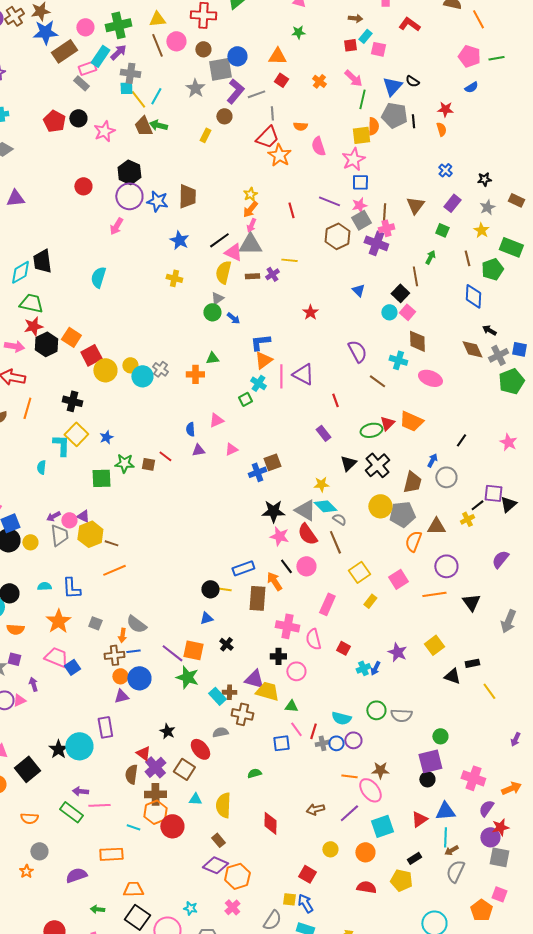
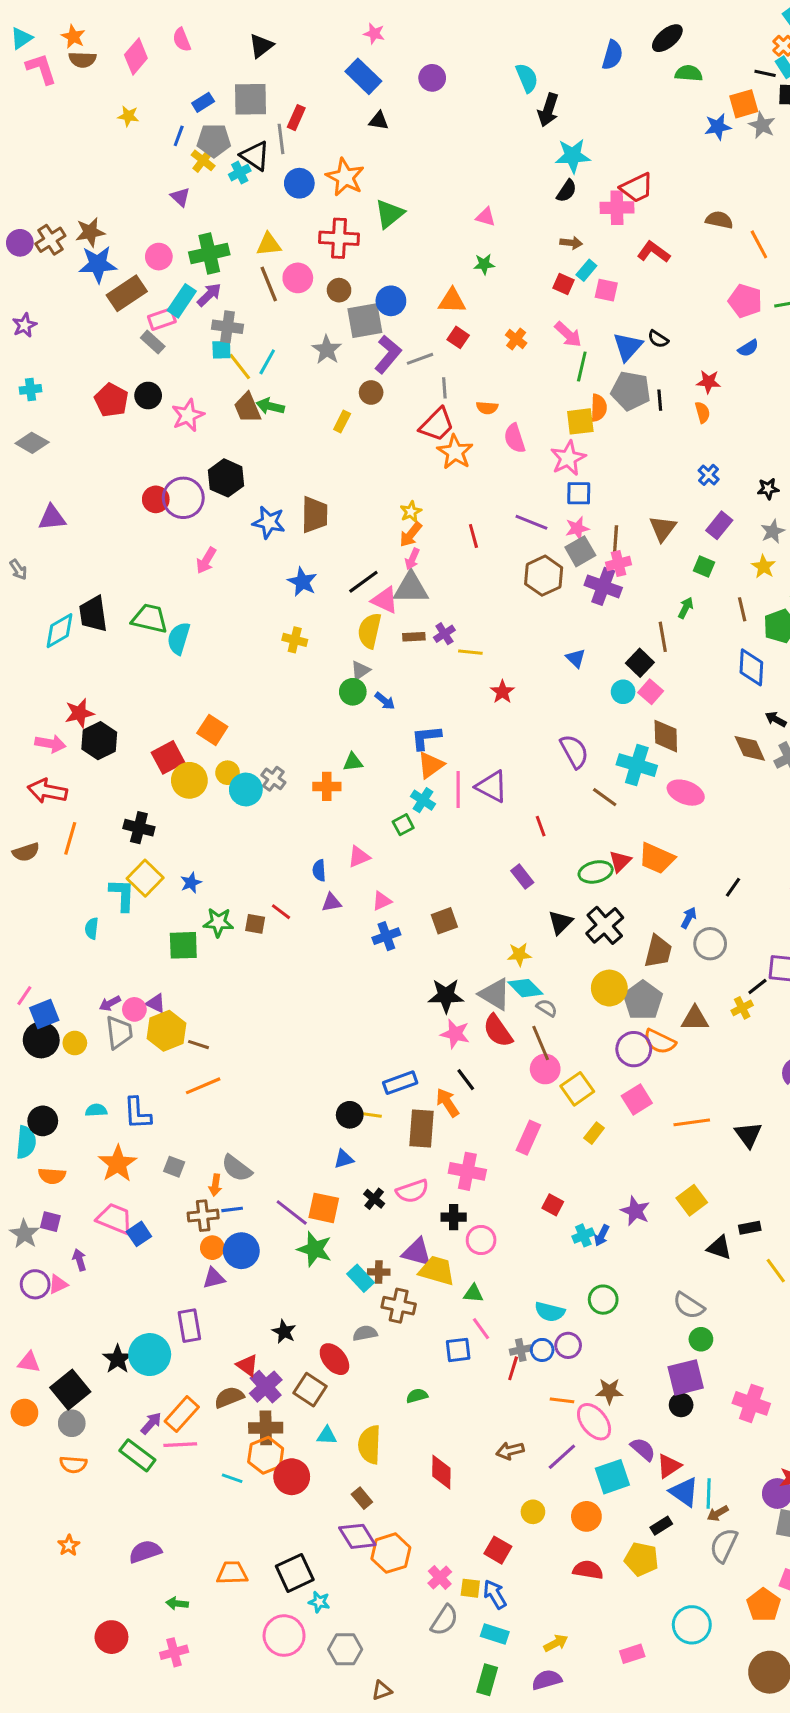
red square: (350, 45) -> (564, 284), turned 32
purple circle: (129, 196) -> (183, 498), moved
yellow line: (289, 260) -> (470, 652), moved
green trapezoid: (31, 303) -> (150, 618), moved
orange square: (71, 337) -> (212, 730), moved
cyan cross: (398, 360) -> (637, 765), size x1.4
blue cross: (257, 472) -> (386, 936), moved
gray pentagon: (402, 514) -> (643, 1000), turned -30
orange semicircle: (413, 541) -> (660, 1041), turned -85
pink circle: (306, 566) -> (545, 1069), moved
purple circle: (446, 566) -> (634, 1049), moved
pink semicircle: (313, 639) -> (412, 1191), moved, turned -95
gray semicircle: (401, 715) -> (689, 1306), moved, turned 30
red line: (313, 731) -> (513, 1368), moved
brown semicircle: (131, 774) -> (229, 1397), turned 60
purple arrow: (80, 791) -> (151, 1423), turned 126
purple semicircle: (486, 808) -> (643, 1449), moved, turned 96
blue triangle: (445, 811) -> (684, 1492), moved, turned 40
gray circle: (39, 851) -> (72, 1423), moved
orange rectangle: (111, 854) -> (182, 1414), moved, turned -45
purple diamond: (215, 865) -> (357, 1536), turned 35
pink cross: (232, 907) -> (440, 1577), moved
black square: (137, 917) -> (295, 1573), moved, turned 30

